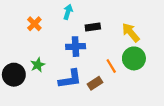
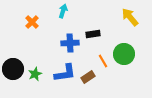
black rectangle: (93, 27) -> (93, 34), moved
yellow arrow: (131, 32) -> (130, 17), moved
green star: (38, 65) -> (35, 74), moved

